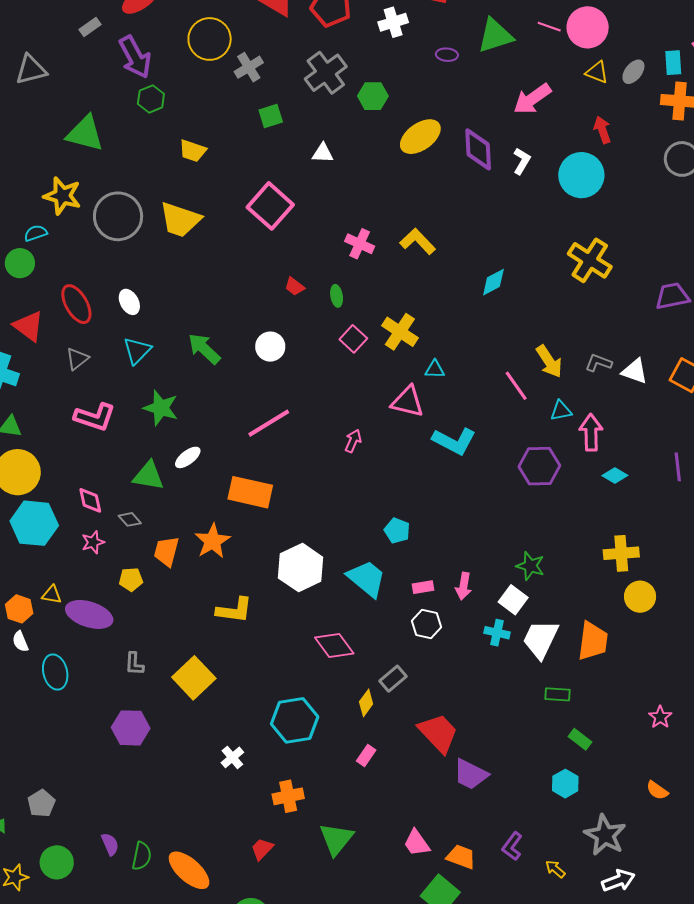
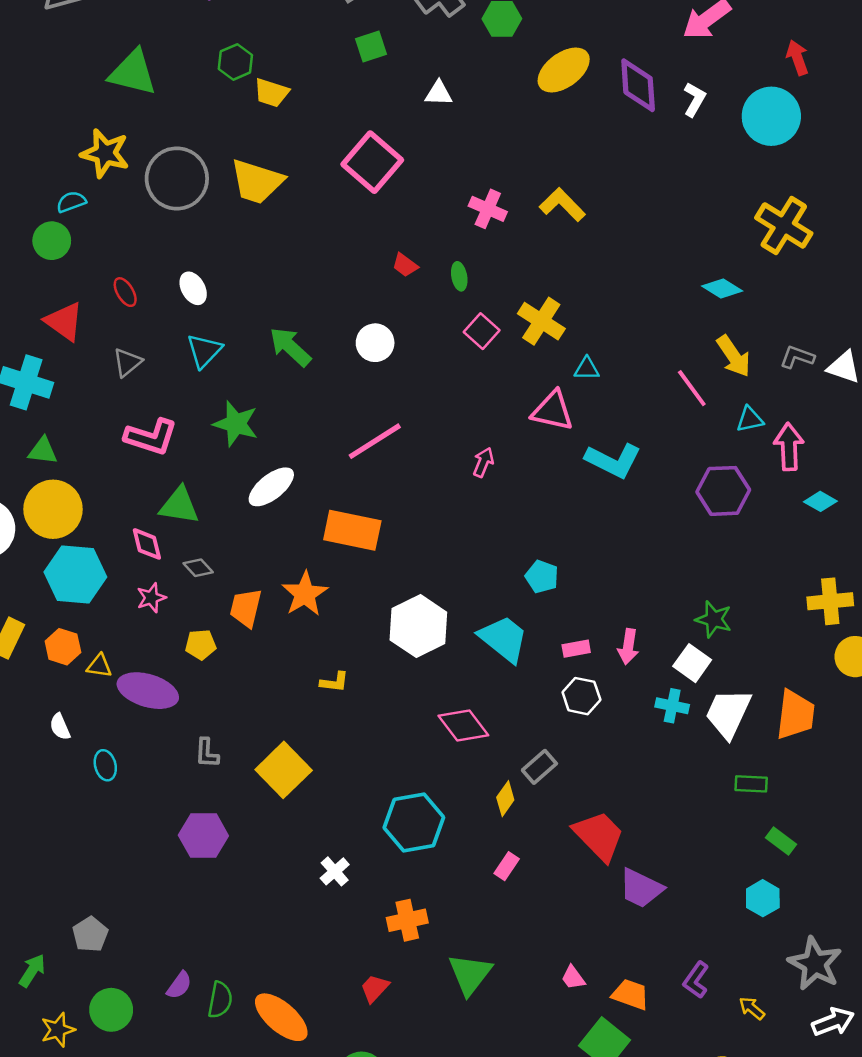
green hexagon: (151, 99) -> (235, 62), moved
cyan diamond: (493, 282) -> (722, 289), moved, turned 60
red ellipse: (76, 304) -> (125, 292), size x0.6
white ellipse: (188, 457) -> (271, 487), size x1.4
green triangle: (149, 476) -> (179, 506), moved
orange hexagon: (19, 609) -> (63, 647), moved
yellow L-shape: (234, 610) -> (334, 682), size x0.6
cyan ellipse: (55, 672) -> (105, 765), size x0.7
pink trapezoid: (417, 843) -> (573, 978), size x0.7
purple semicircle: (110, 844) -> (179, 985), turned 60

